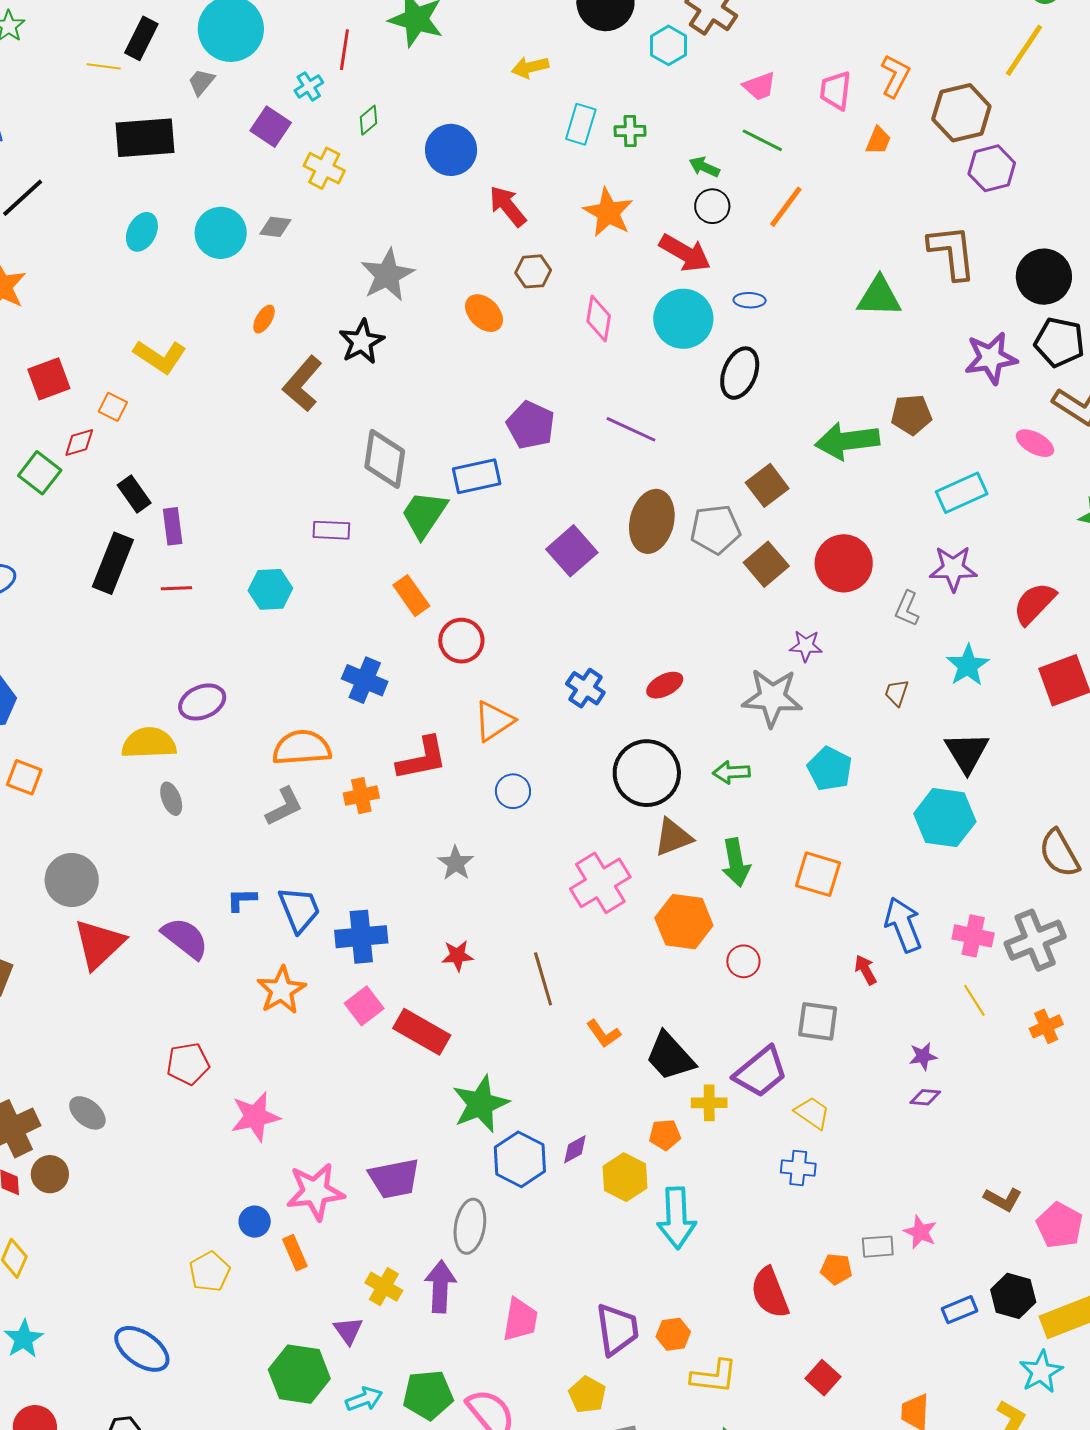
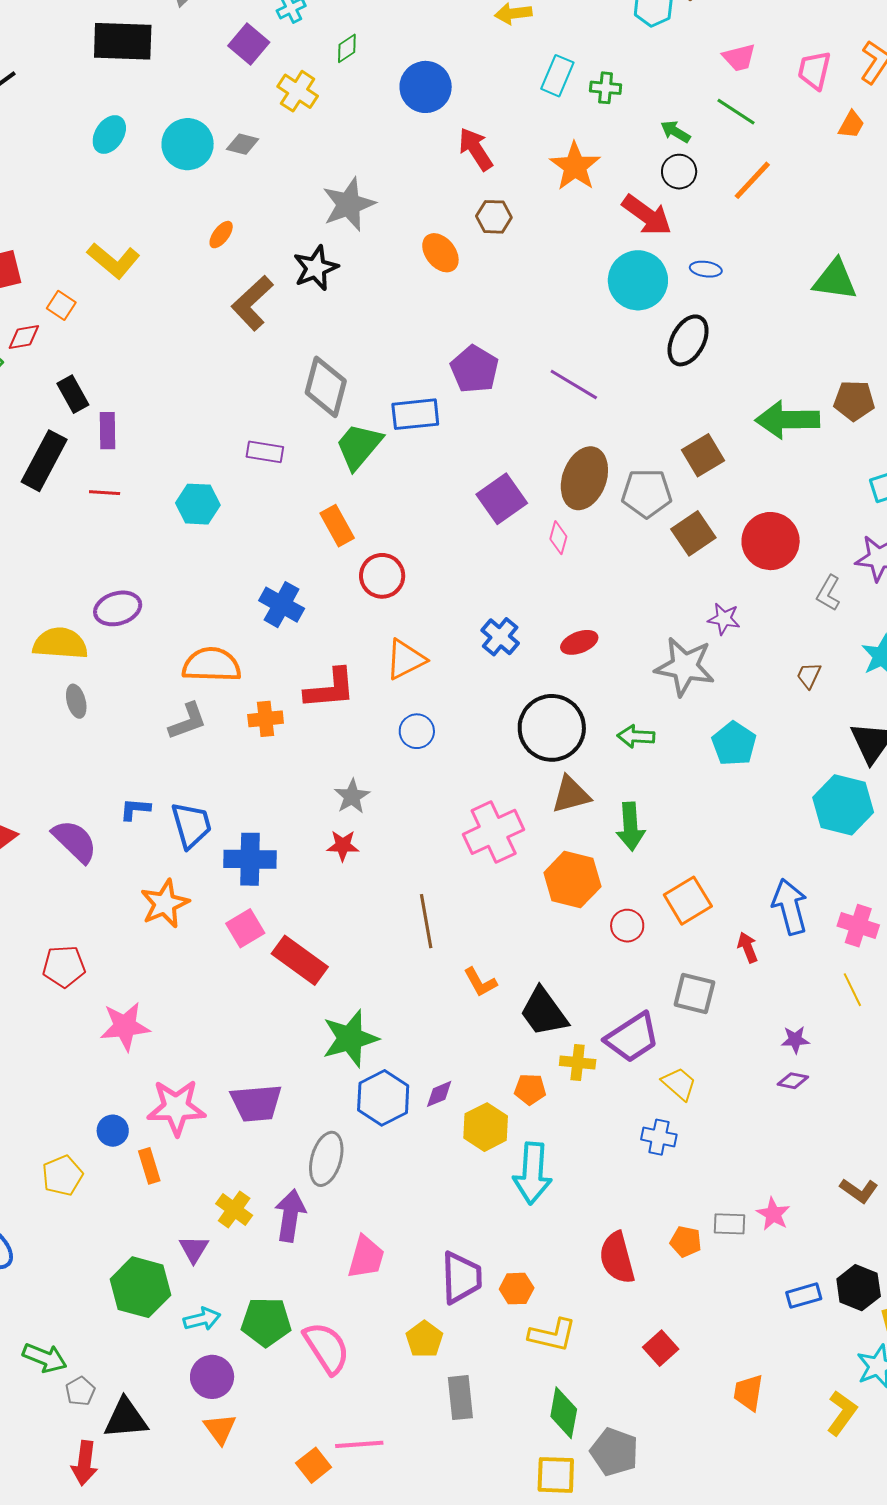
pink diamond: (599, 319) -> (558, 538), moved, size x0.7
orange square: (818, 874) -> (688, 901), moved, turned 36
red star: (457, 956) -> (343, 846), moved

